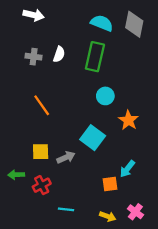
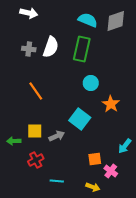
gray diamond: (134, 24) -> (116, 21), turned 60
white semicircle: (59, 54) -> (51, 47), size x1.5
cyan arrow: (127, 169) -> (125, 146), moved
green arrow: (16, 175) -> (14, 141), moved
pink cross: (135, 212) -> (111, 171), moved

